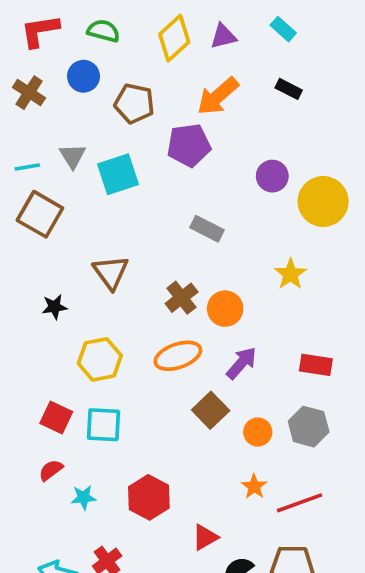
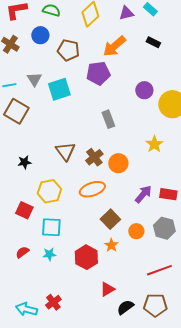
purple triangle: (223, 36) -> (126, 13), moved
gray rectangle: (207, 229) -> (108, 119), turned 42
brown triangle: (111, 272) -> (65, 151), moved
purple arrow: (241, 363) -> (143, 194), moved
red square: (56, 418) -> (24, 210), moved
orange star: (254, 486) -> (111, 245), moved
cyan star: (83, 497) -> (49, 254), moved
red hexagon: (149, 497) -> (86, 257), moved

